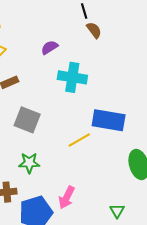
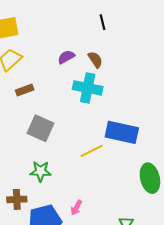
brown semicircle: (94, 30) -> (95, 60), moved
pink arrow: (67, 197) -> (76, 208), size x0.7

